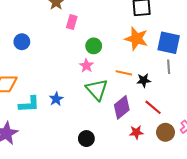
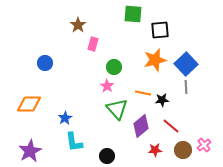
orange star: (136, 39) -> (155, 60), turned -30
blue square: (169, 43) -> (186, 64), turned 35
blue star: (56, 99) -> (65, 118), moved
cyan L-shape: (29, 104) -> (74, 142), moved, turned 85

